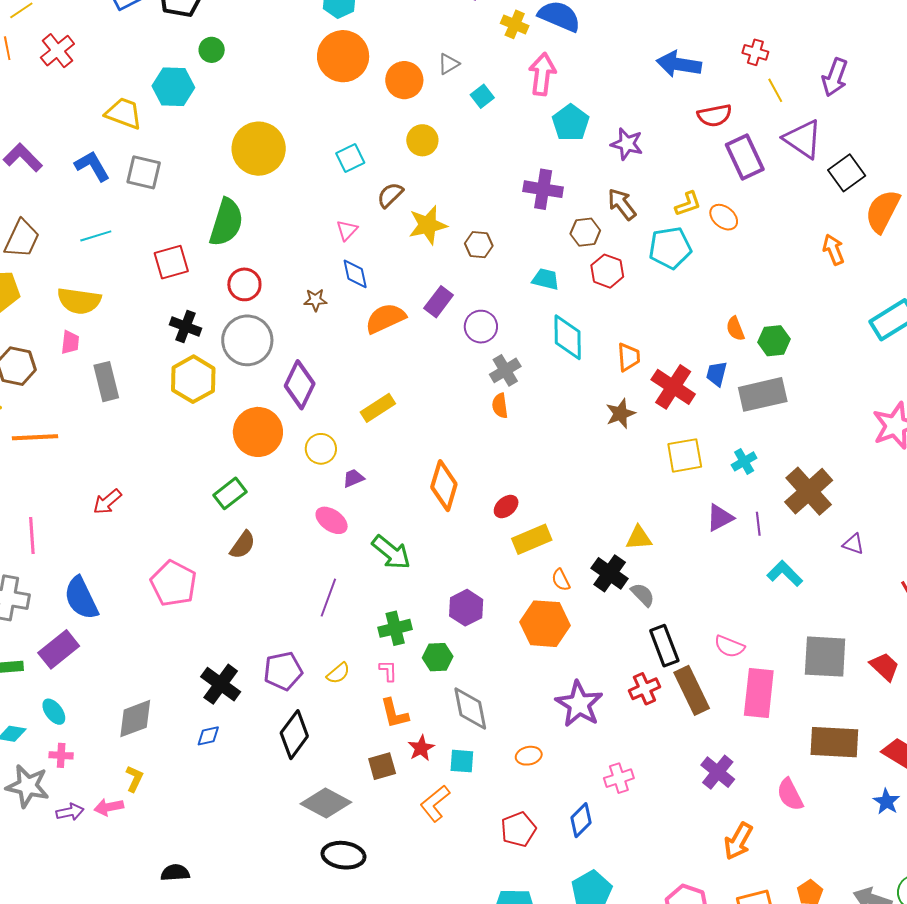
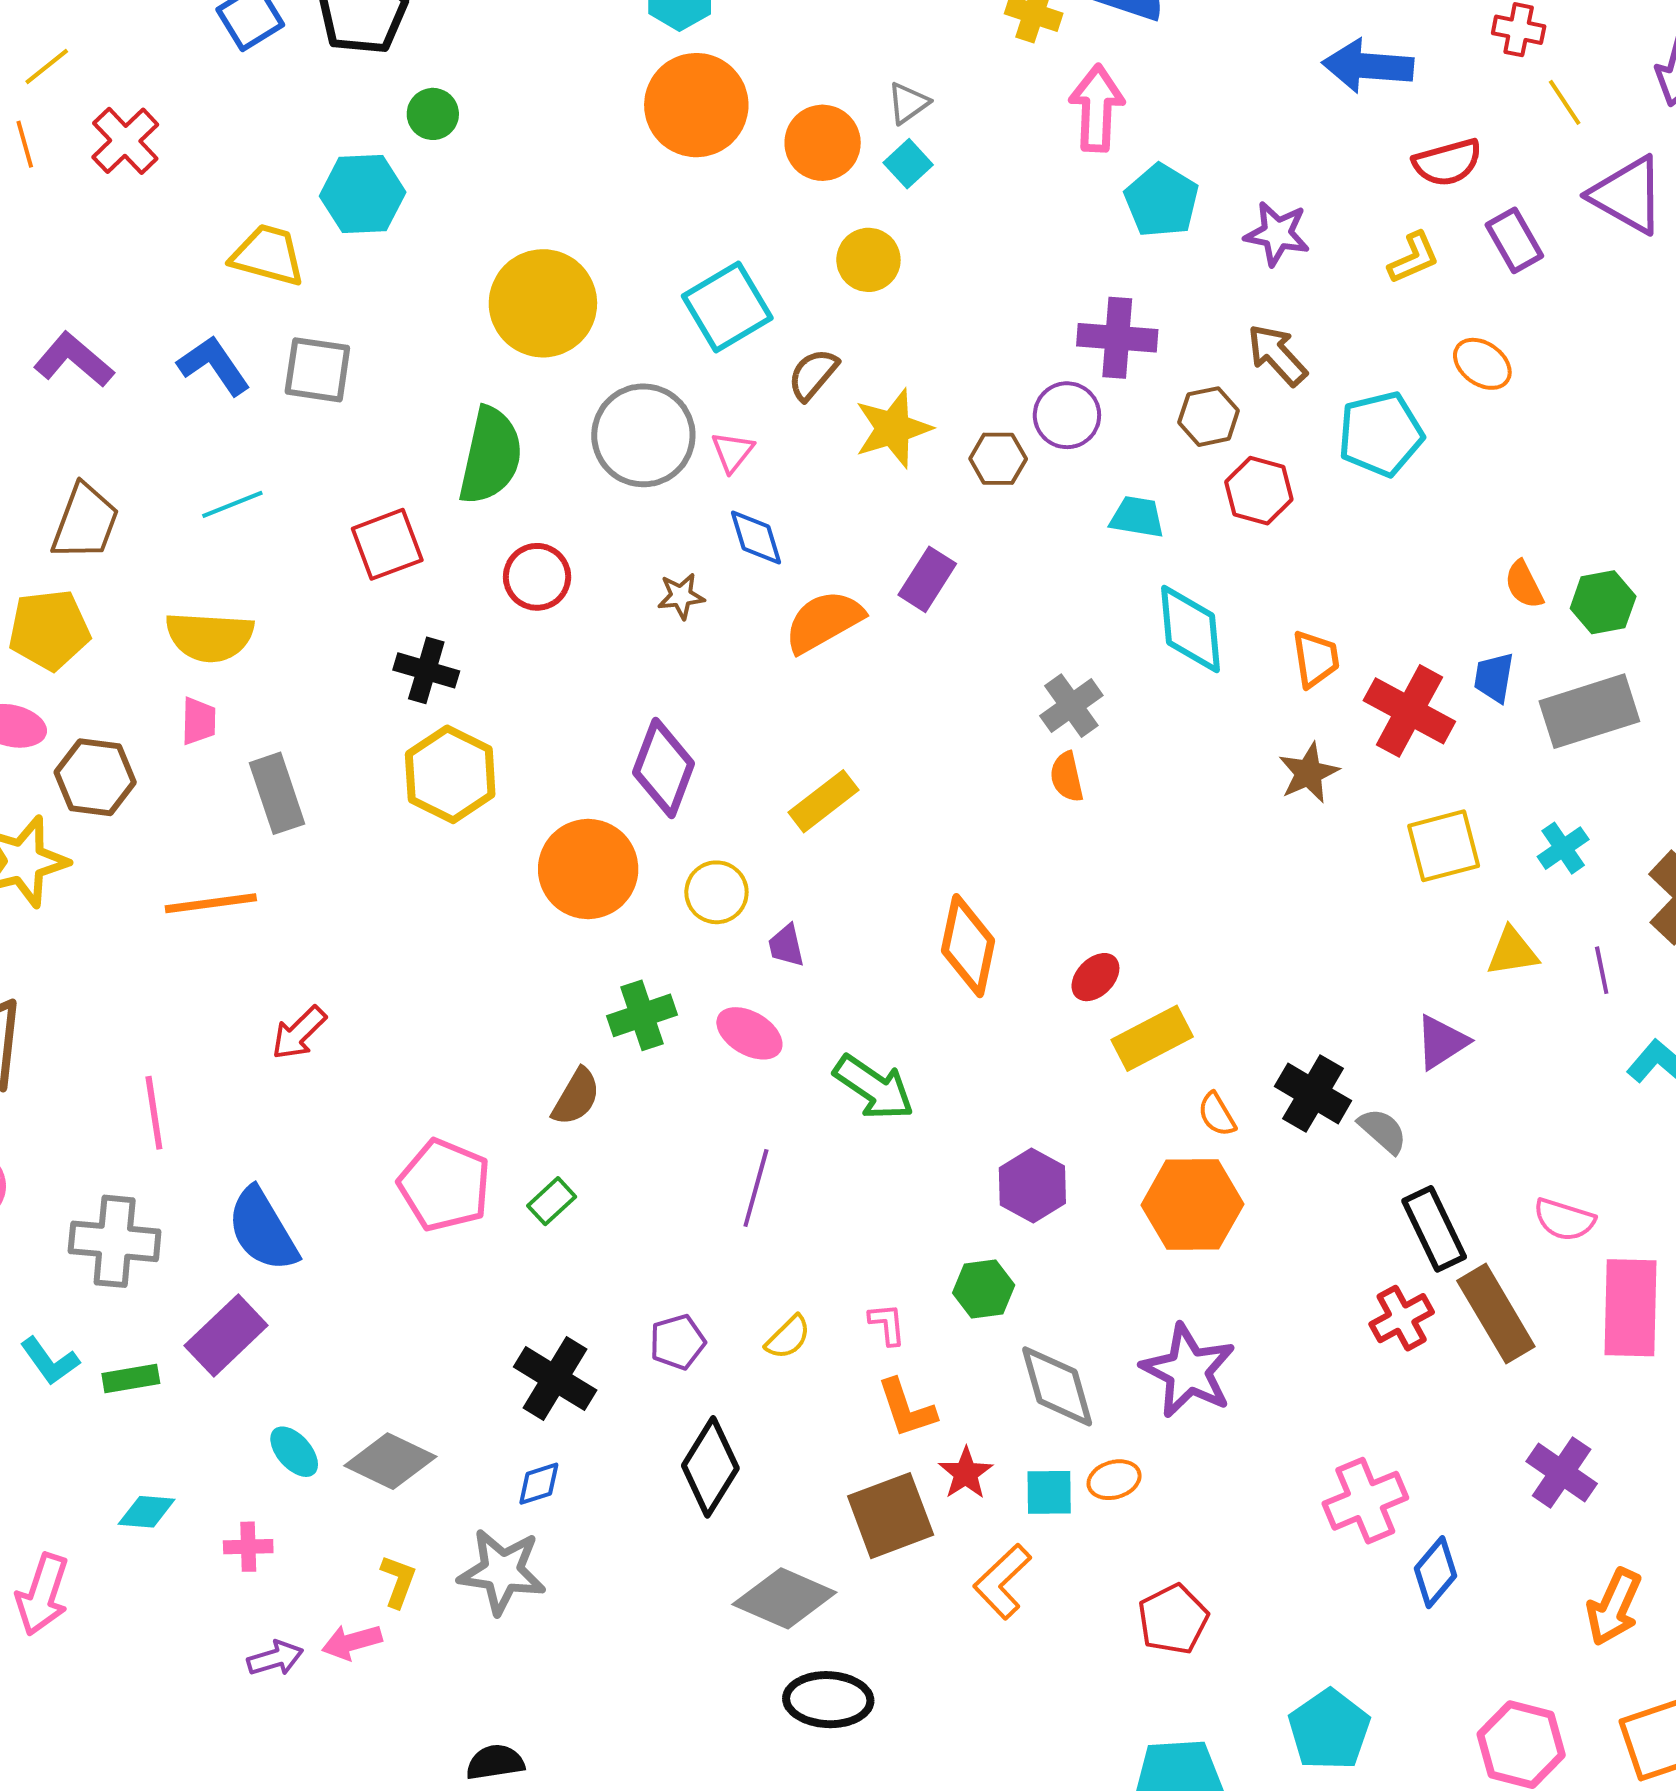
cyan square: (482, 96) -> (908, 164), moved
purple rectangle: (745, 157) -> (1514, 240), size x0.7
cyan square: (350, 158) -> (727, 307), size x1.5
yellow L-shape: (688, 204) -> (1414, 258), moved
purple circle: (481, 327) -> (1067, 415), moved
gray circle: (247, 340) -> (643, 435), moved
orange line: (35, 437) -> (211, 903), moved
purple trapezoid: (353, 478) -> (786, 946), turned -75
green rectangle: (230, 493) -> (552, 1201), moved, size x0.7
purple triangle: (720, 518) -> (1442, 1042), moved
yellow triangle: (639, 538) -> (1512, 952), moved
green cross: (395, 628) -> (642, 1015), moved
purple pentagon: (283, 671) -> (677, 1342), size x0.7
purple star: (579, 704) -> (1188, 1371), moved
cyan ellipse: (54, 712) -> (294, 1452), moved
gray diamond: (135, 719) -> (390, 1461), turned 51
orange ellipse: (529, 756) -> (1114, 1480), moved
brown square: (382, 766) -> (891, 1516), size x1.5
pink cross: (619, 778) -> (1365, 1501), size x1.4
gray star: (28, 786) -> (502, 1571), moved
blue diamond: (581, 820) -> (1435, 1572), moved

